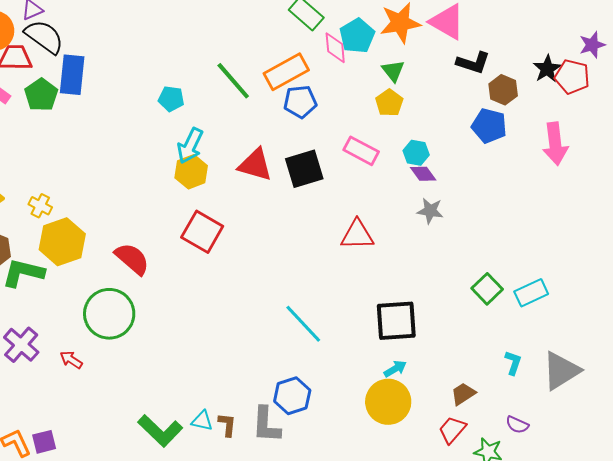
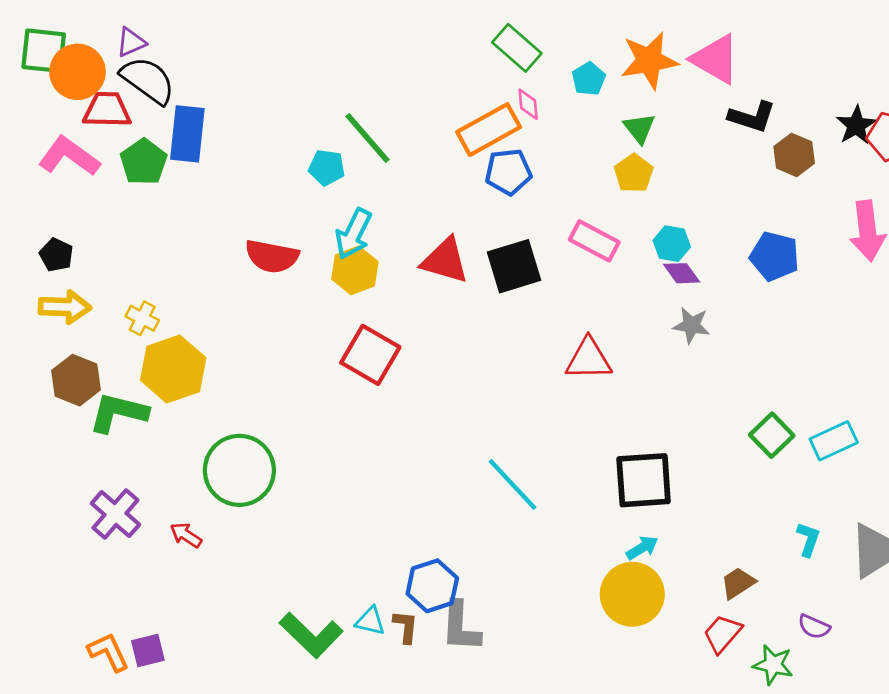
cyan pentagon: (357, 36) -> (589, 79), size x0.7
pink diamond: (335, 48) -> (528, 104), moved, size x0.7
green line: (233, 81) -> (368, 138), moved
blue pentagon: (489, 126) -> (775, 256), moved
red semicircle: (132, 259) -> (272, 256), moved, turned 150
blue hexagon: (292, 396) -> (432, 586), moved

